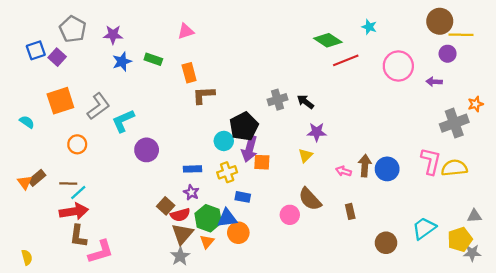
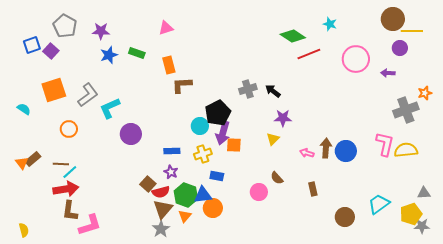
brown semicircle: (310, 199) -> (277, 178), size x0.6

